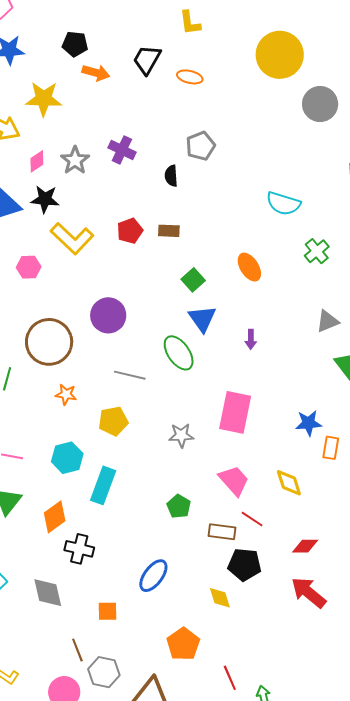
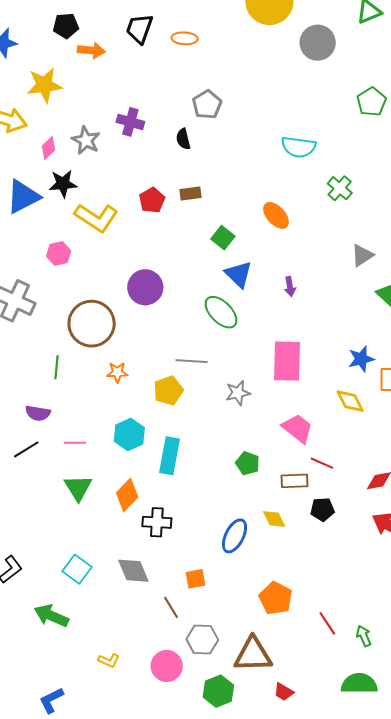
gray line: (130, 375) -> (192, 361), moved
yellow diamond: (289, 483) -> (350, 401), moved
black pentagon: (245, 565) -> (322, 509), size x0.7
yellow diamond: (220, 598) -> (274, 519), moved
brown line: (77, 650) -> (171, 607), moved

